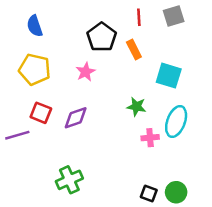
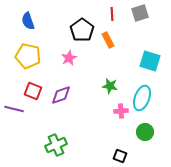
cyan square: (169, 76) -> (150, 61), moved
purple line: (17, 135) -> (14, 109), turned 30
green circle: (176, 192) -> (145, 132), moved

